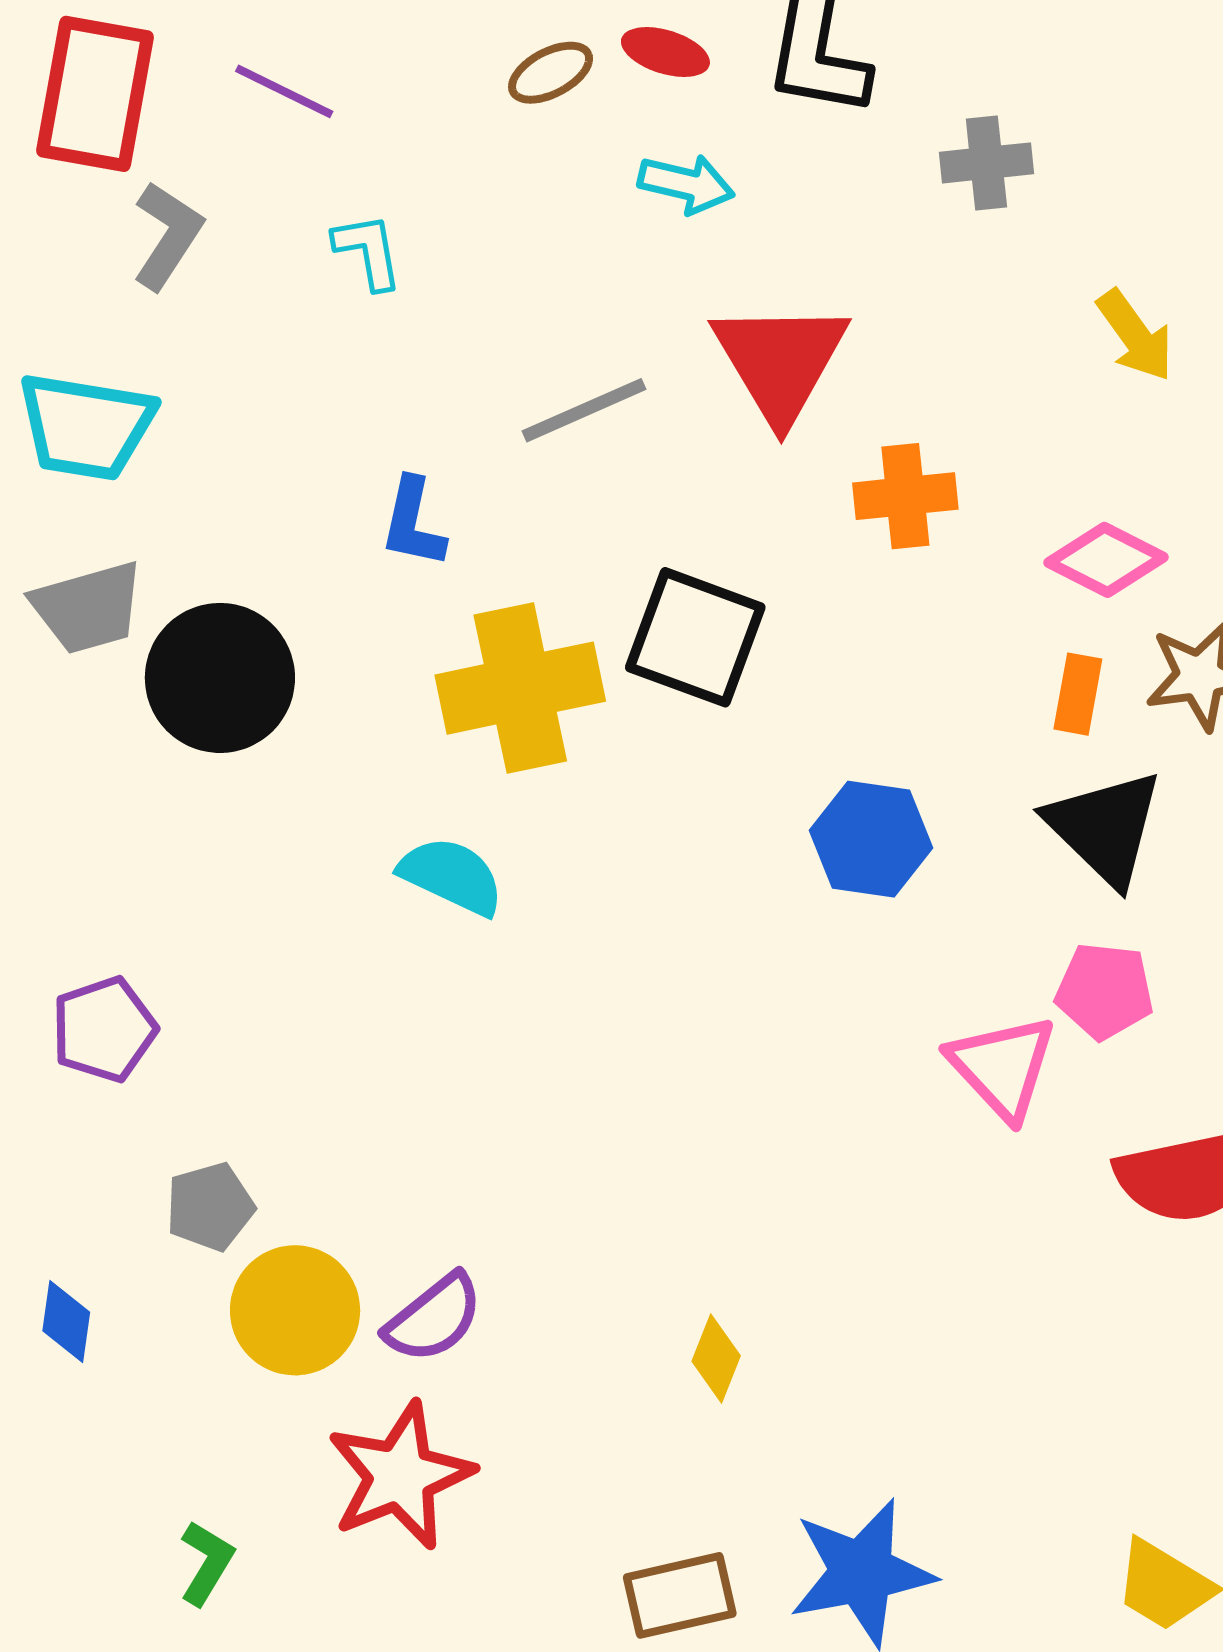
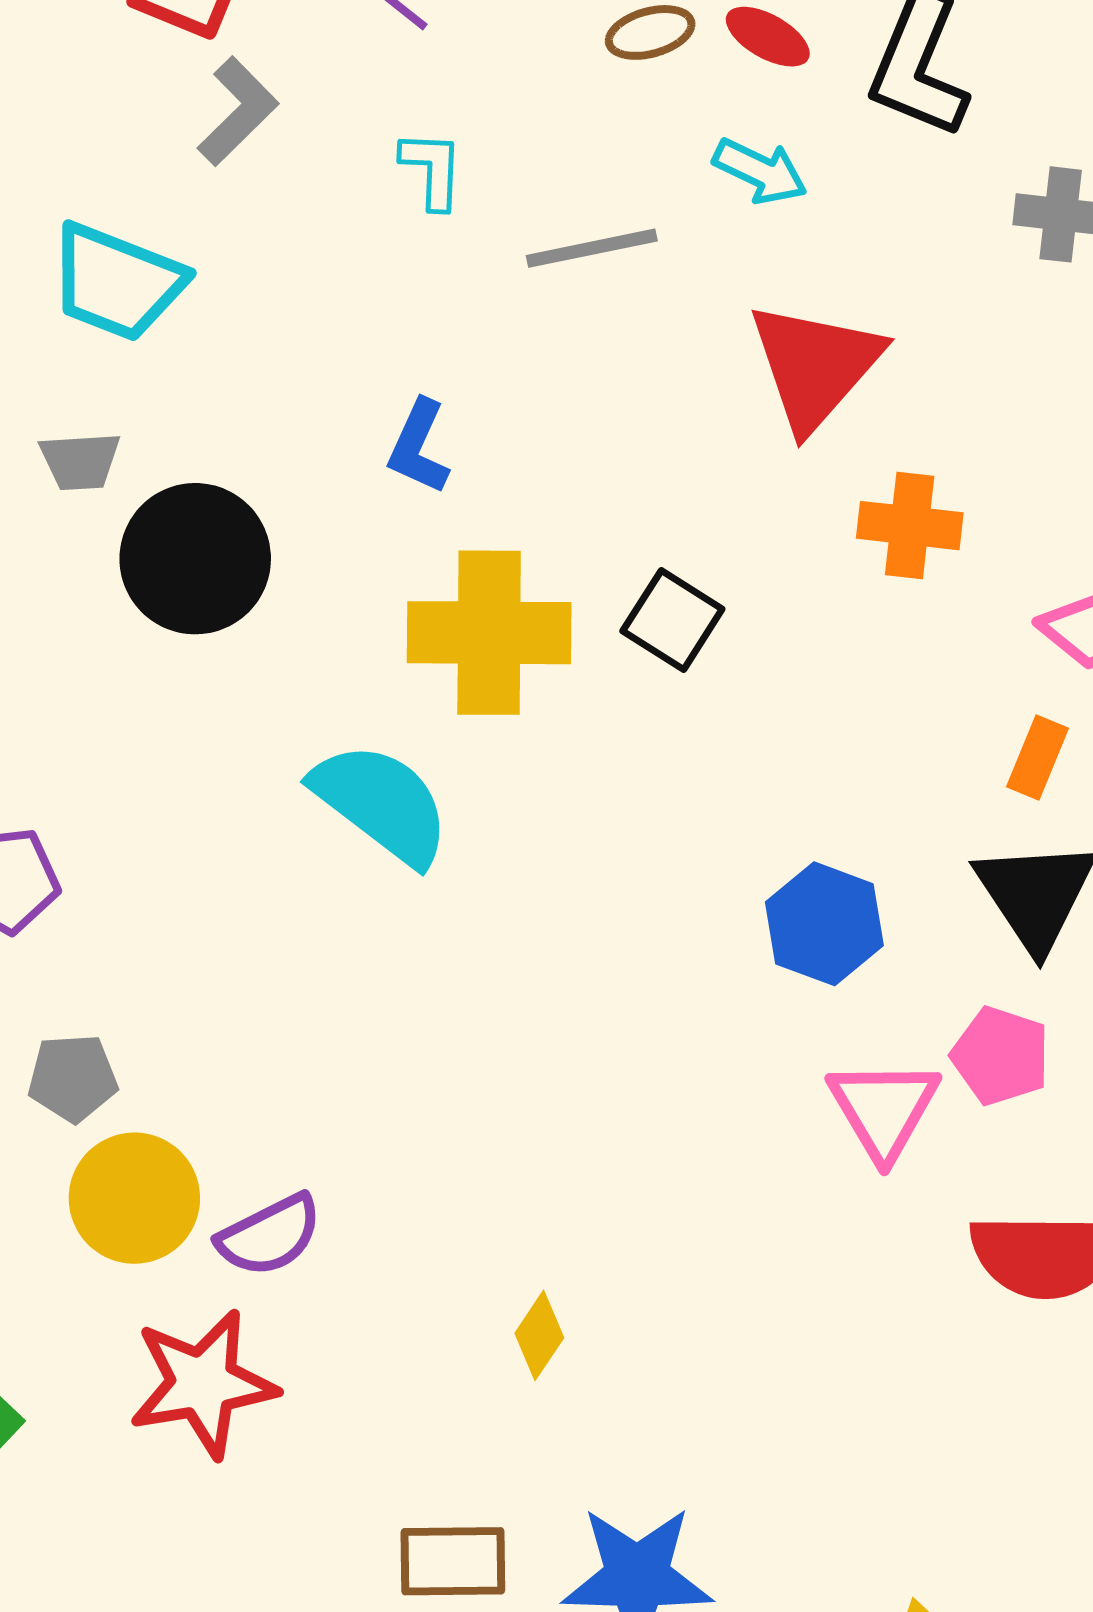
gray line: (584, 410) -> (592, 248), moved
gray trapezoid: (88, 608) -> (80, 461), size x0.7
black square: (695, 637) -> (672, 620), size x0.7
blue hexagon: (871, 839) -> (824, 924), moved
cyan semicircle: (452, 876) -> (381, 803), size x1.4

